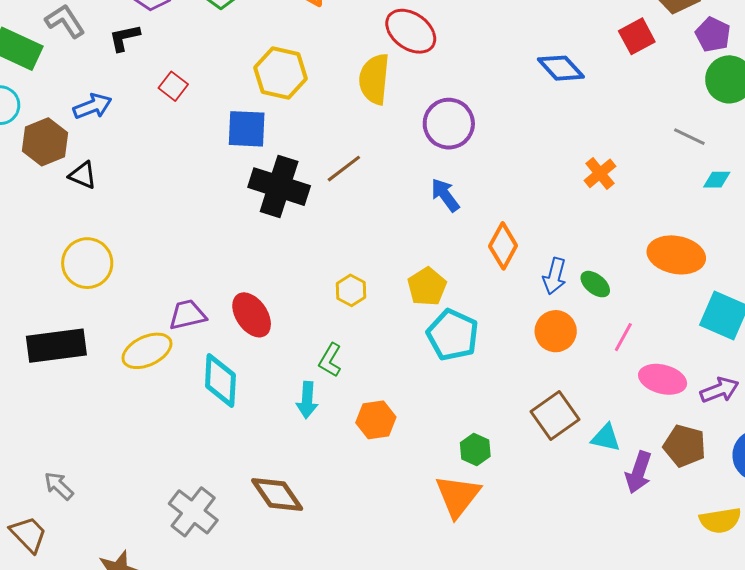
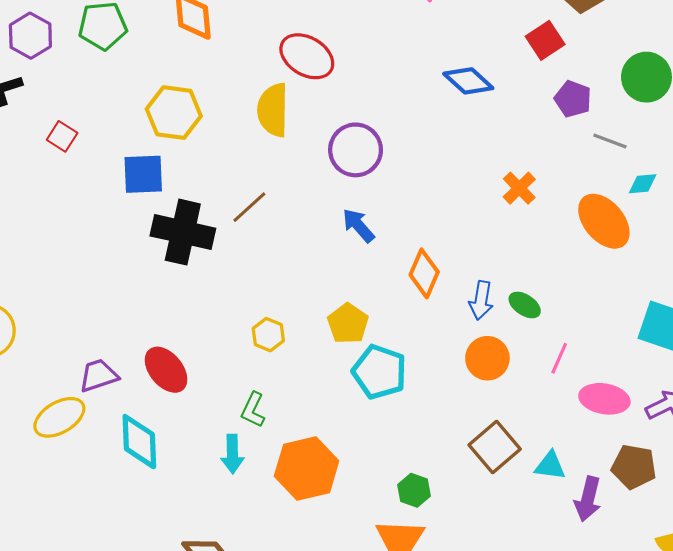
purple pentagon: (713, 35) -> (573, 99), moved
orange ellipse: (676, 255) -> (604, 221), moved, turned 44
orange hexagon: (376, 420) -> (307, 468), size x1.5

